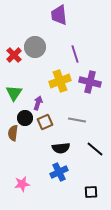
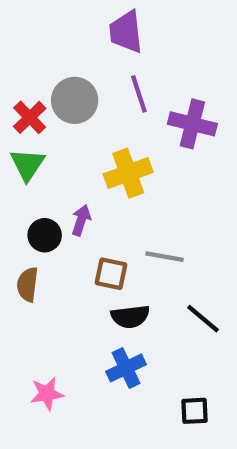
purple line: (75, 54) -> (139, 94), moved
purple cross: (90, 82) -> (192, 124), moved
green triangle: (14, 93) -> (27, 165), moved
black circle: (25, 118) -> (45, 235), moved
brown square: (45, 122) -> (111, 274), moved, turned 35

